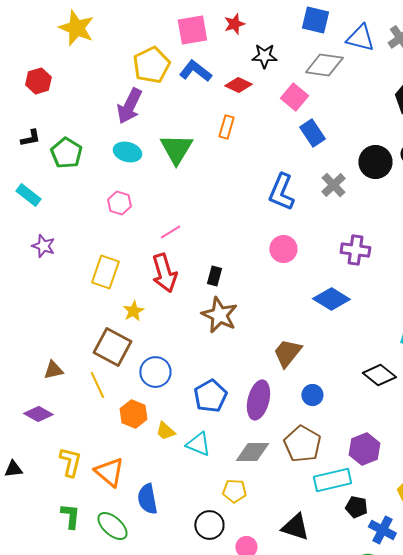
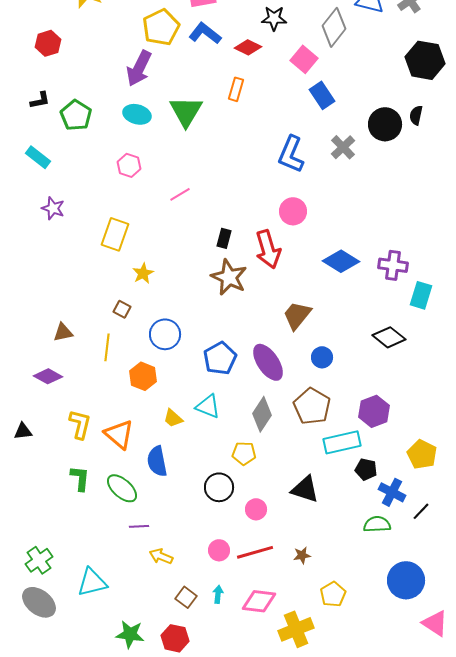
gray diamond: (324, 65) -> (334, 27), turned -60
purple cross: (355, 250) -> (393, 265), moved
red arrow: (164, 273) -> (268, 249), moved
brown square: (112, 347) -> (122, 309), size x0.5
yellow line: (97, 385) -> (107, 347), turned 32
purple ellipse: (258, 400) -> (268, 362), turned -48
yellow trapezoid: (165, 431) -> (173, 418), moved
gray diamond: (252, 452) -> (262, 414), turned -56

